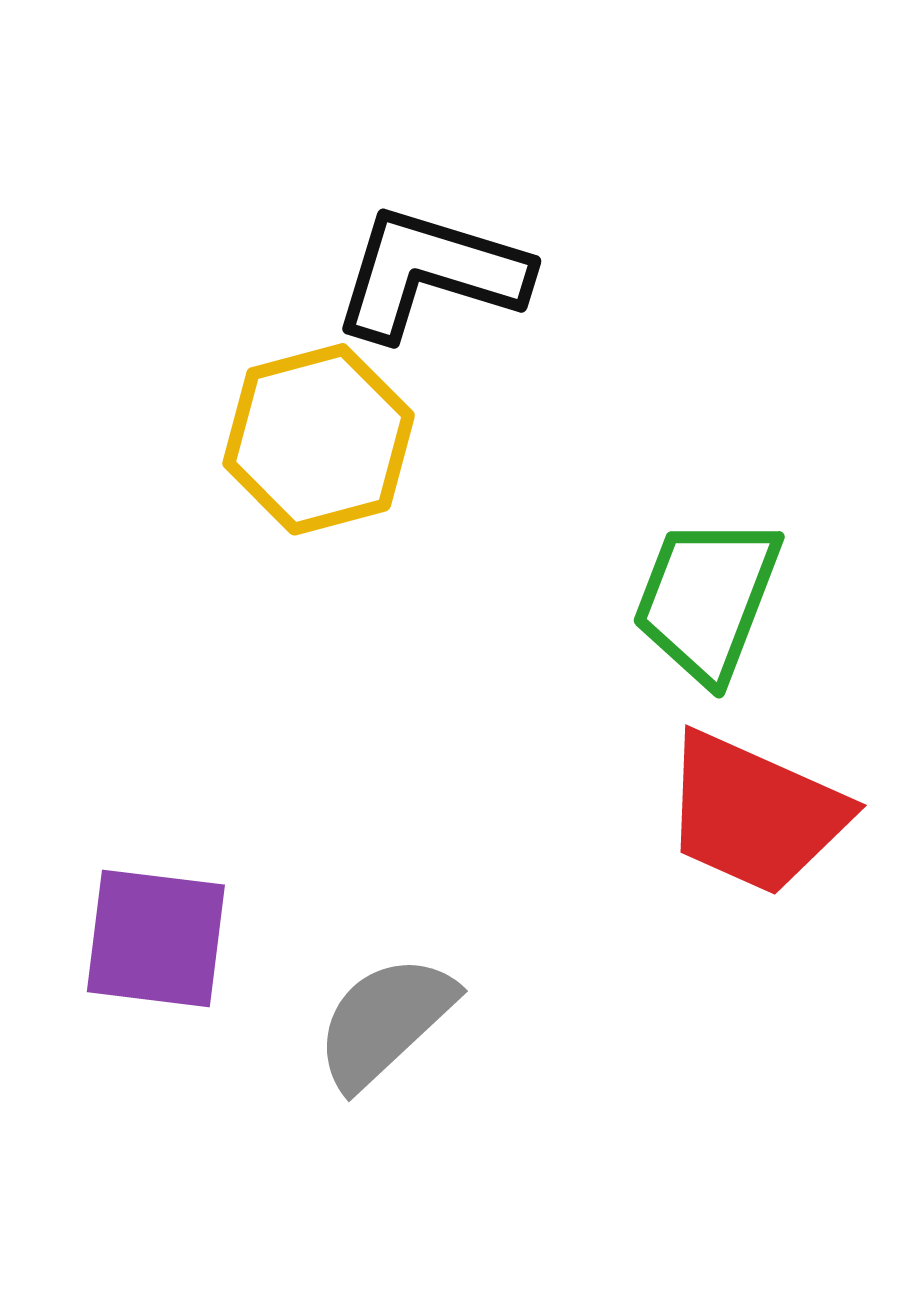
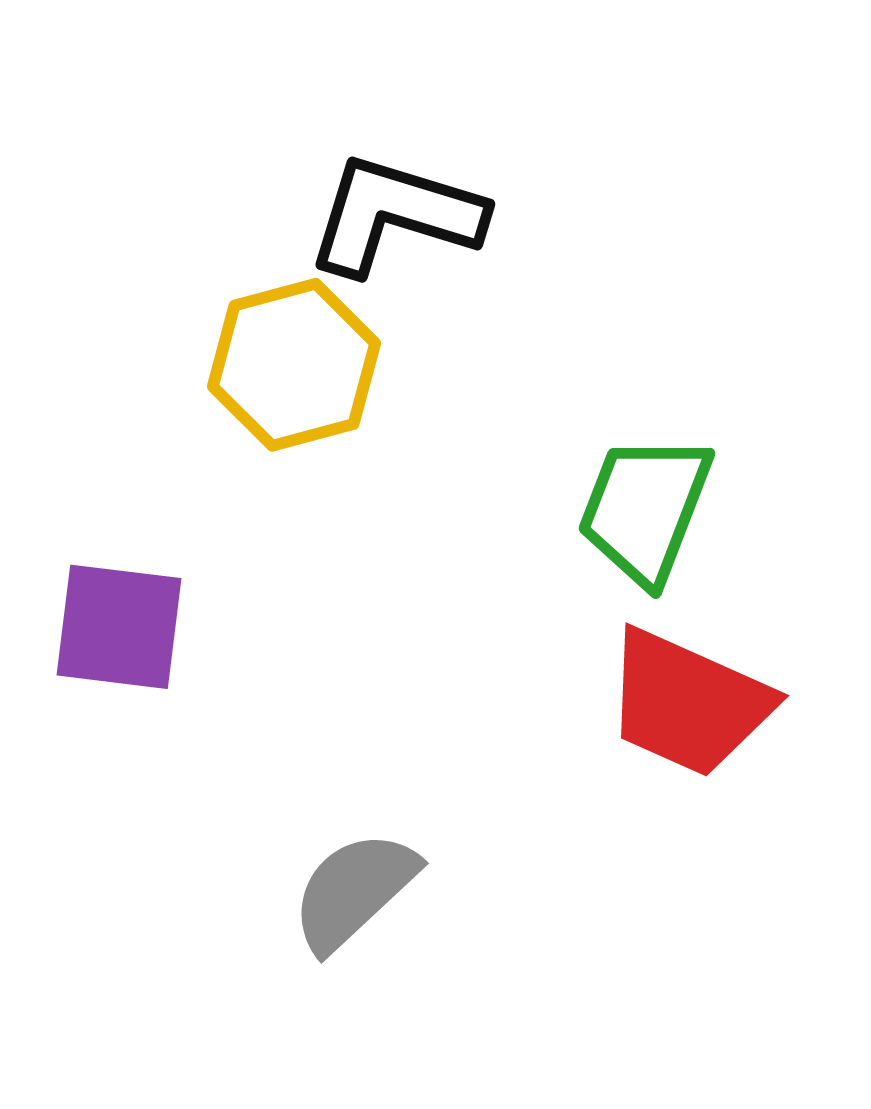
purple square: (156, 938) -> (119, 627), moved

